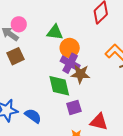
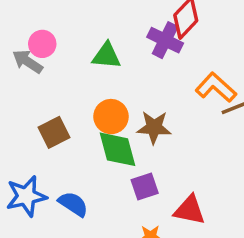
orange circle: (70, 48) -> (111, 117), moved
brown square: (15, 56) -> (54, 132), moved
purple cross: (70, 63) -> (165, 40), moved

